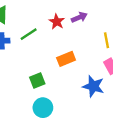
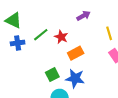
red star: (57, 22) -> (61, 37), moved
blue star: (93, 86) -> (75, 78), moved

